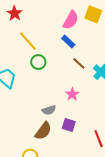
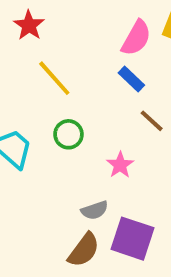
green circle: (38, 62) -> (68, 134), moved
pink star: (72, 94) -> (120, 165), moved
purple square: (69, 125) -> (133, 239), size x1.6

